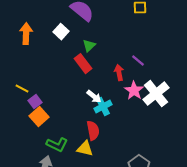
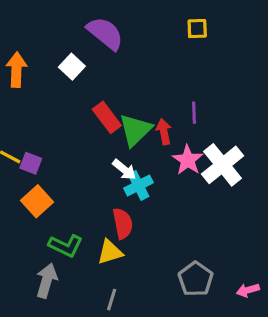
green triangle: (89, 46) -> (135, 130), moved, size x1.6
purple line: (138, 61) -> (194, 113), turned 48
purple square: (35, 102) -> (31, 163), moved, turned -32
yellow triangle: (85, 149) -> (110, 252), turned -30

